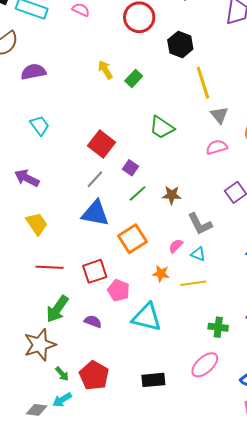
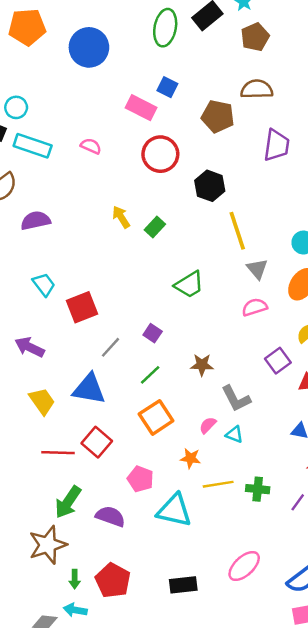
green trapezoid: (162, 127) -> (189, 285), turned -64
red square: (101, 144) -> (82, 307), moved, turned 32
green line: (138, 193) -> (150, 375), moved
blue triangle: (95, 213) -> (89, 389), moved
red square: (95, 271) -> (97, 442), moved, turned -30
yellow line: (193, 283) -> (218, 484), moved
purple semicircle: (93, 321) -> (110, 516), size x1.4
green cross: (218, 327) -> (258, 489), moved
green arrow: (62, 374) -> (75, 579), turned 42
cyan arrow: (62, 400) -> (75, 610), turned 42

